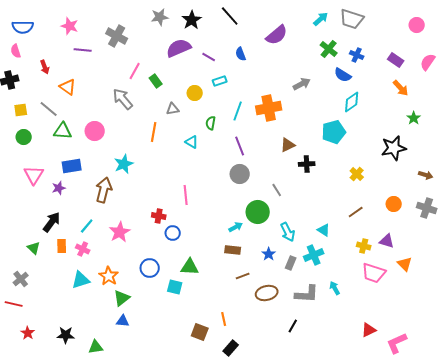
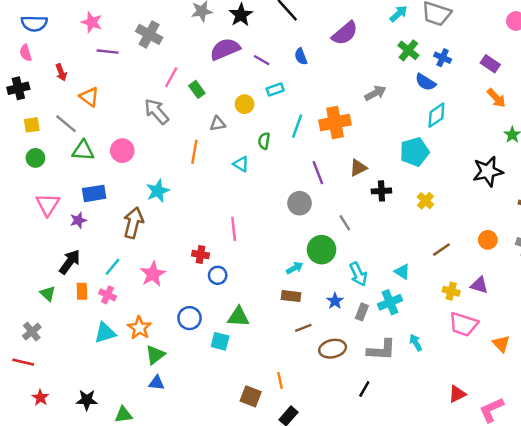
purple line: (240, 146) -> (318, 173), moved
yellow cross: (357, 174) -> (425, 201), moved
orange triangle: (405, 264) -> (501, 344), moved

